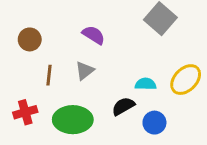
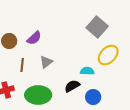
purple semicircle: (94, 35) -> (34, 38), moved, turned 105
yellow ellipse: (186, 80) -> (108, 55), moved

